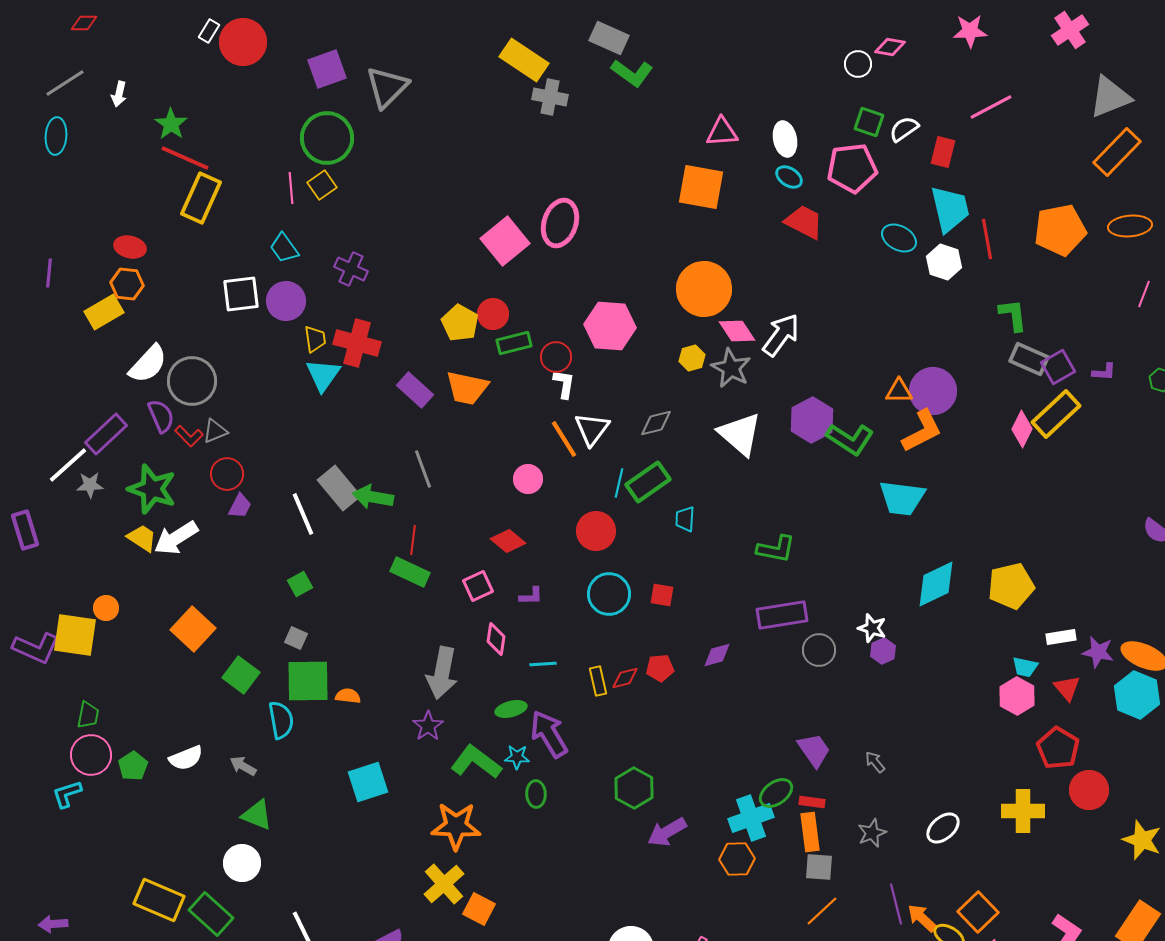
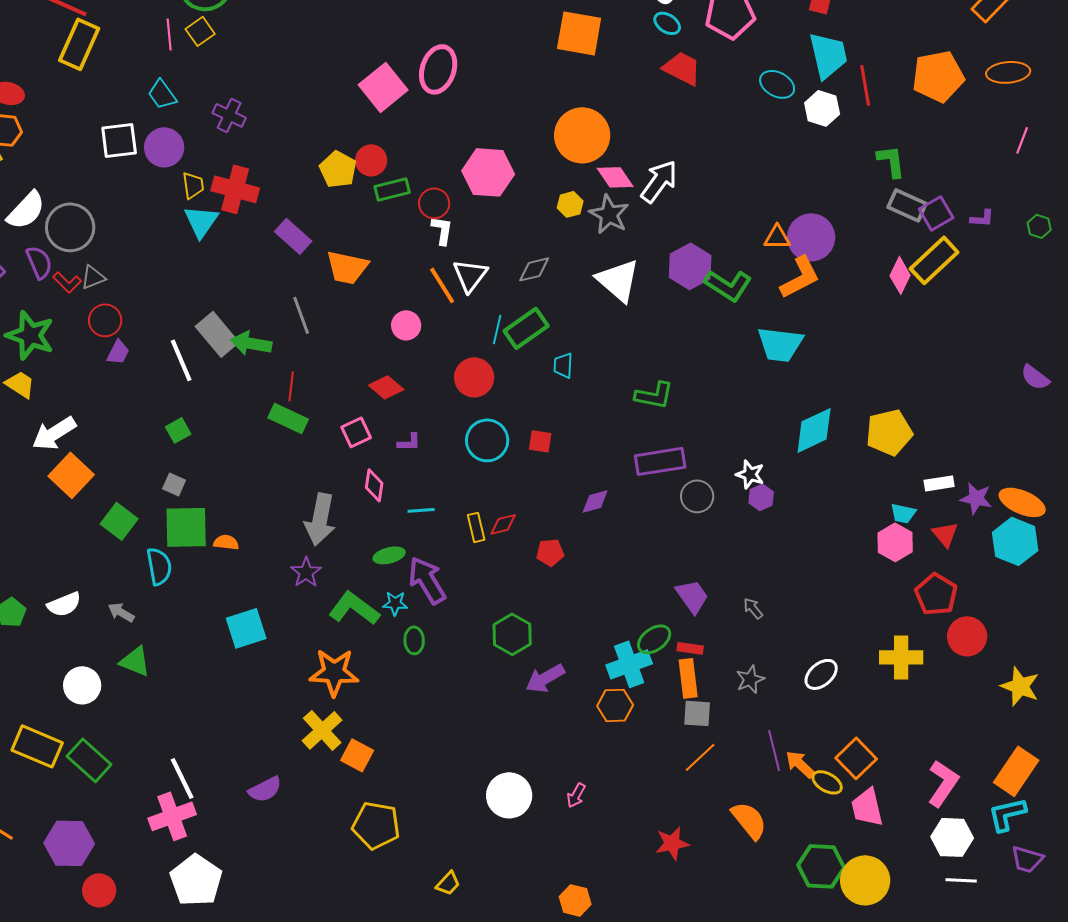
orange trapezoid: (467, 388) -> (347, 267), moved
white arrow: (176, 538) -> (54, 433), moved
red pentagon: (660, 668) -> (550, 552), moved
white circle: (242, 863) -> (82, 685), moved

